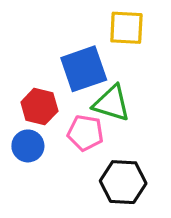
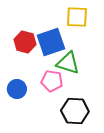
red hexagon: (39, 107) -> (25, 42), moved

